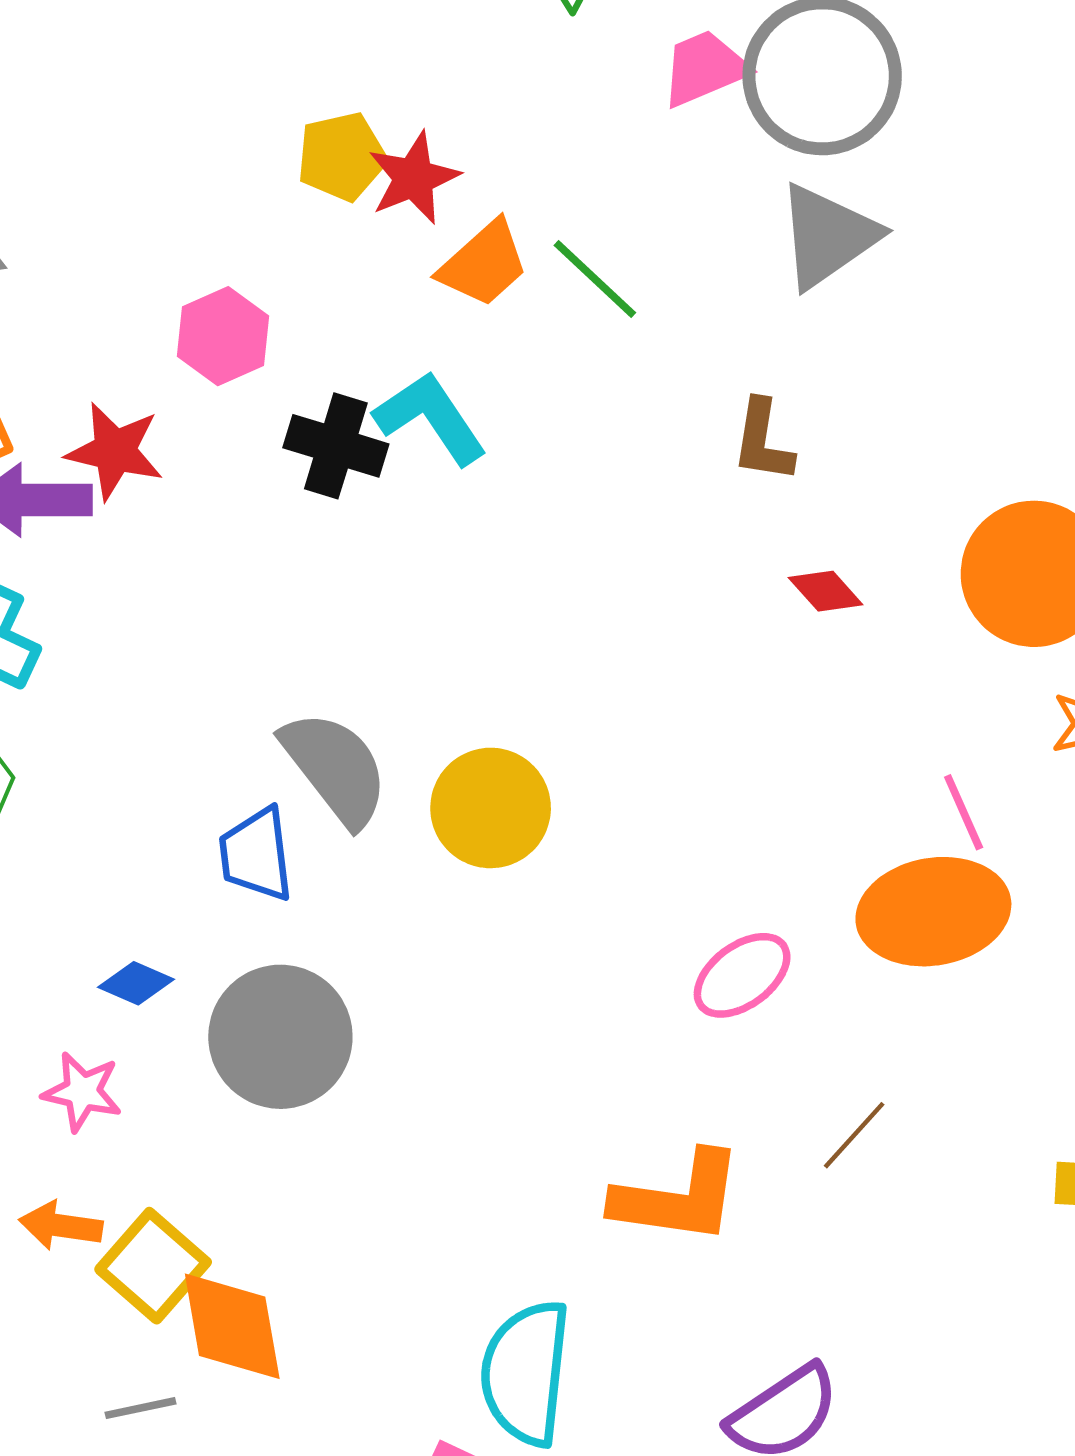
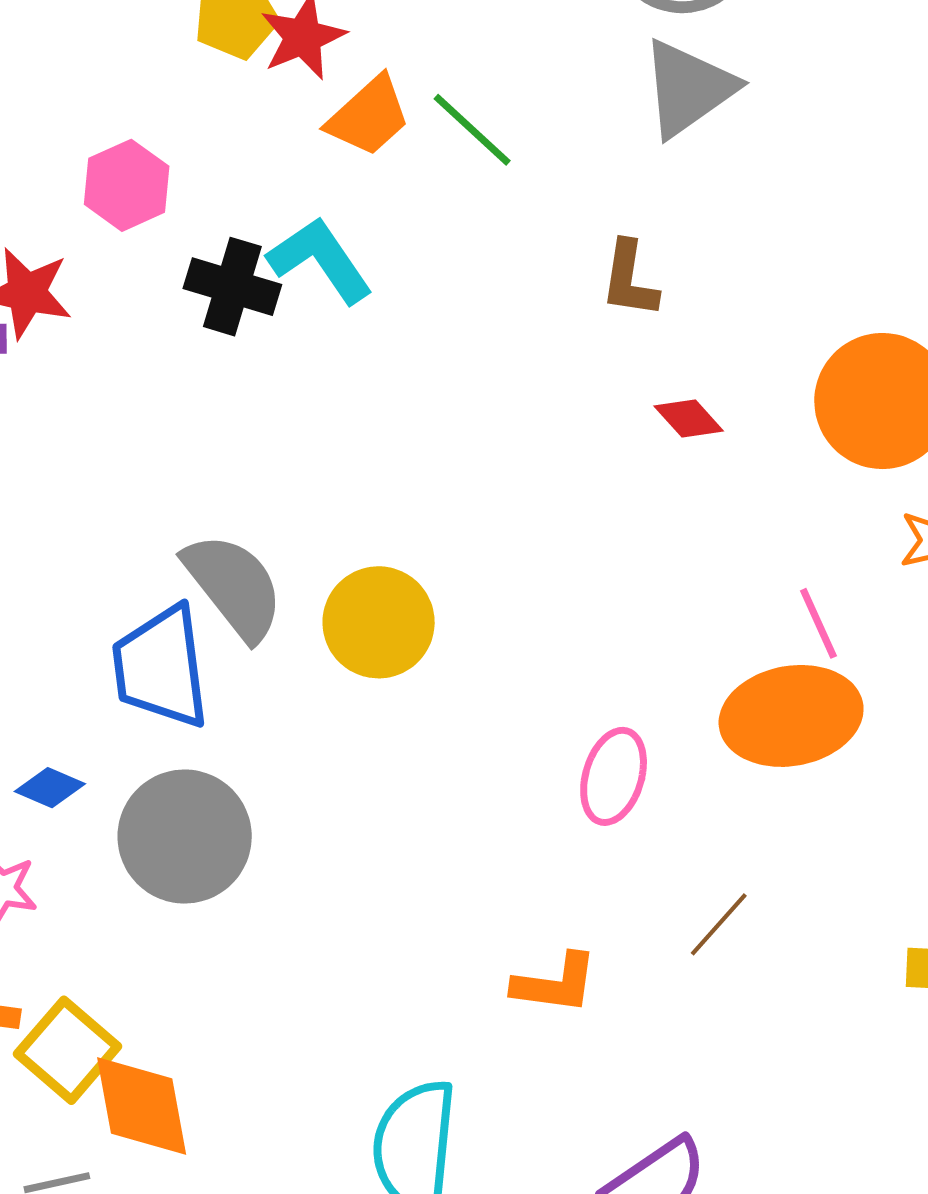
blue trapezoid: (256, 854) -> (161, 667), size x1.4
pink ellipse: (742, 975) -> (614, 776), turned -36
orange L-shape: (678, 1198) -> (555, 984), size x0.7

